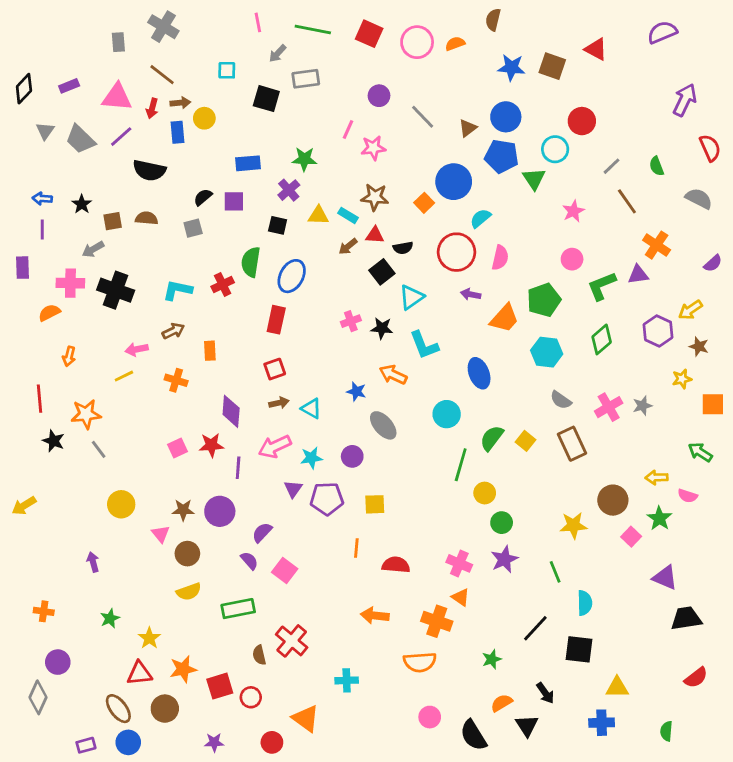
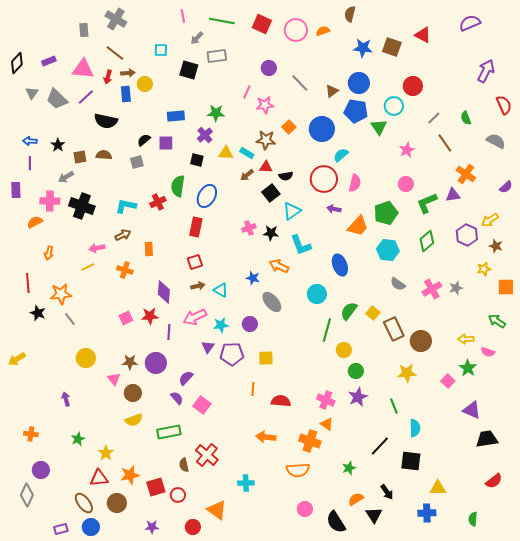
orange square: (424, 203) -> (289, 127), moved
brown rectangle: (572, 444) -> (394, 329), moved
brown circle: (613, 500) -> (421, 341), moved

